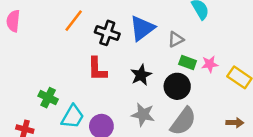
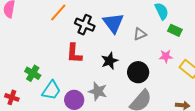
blue triangle: (142, 28) -> (113, 23), turned -35
green rectangle: (188, 62) -> (175, 30), moved
gray star: (143, 115) -> (98, 91), moved

